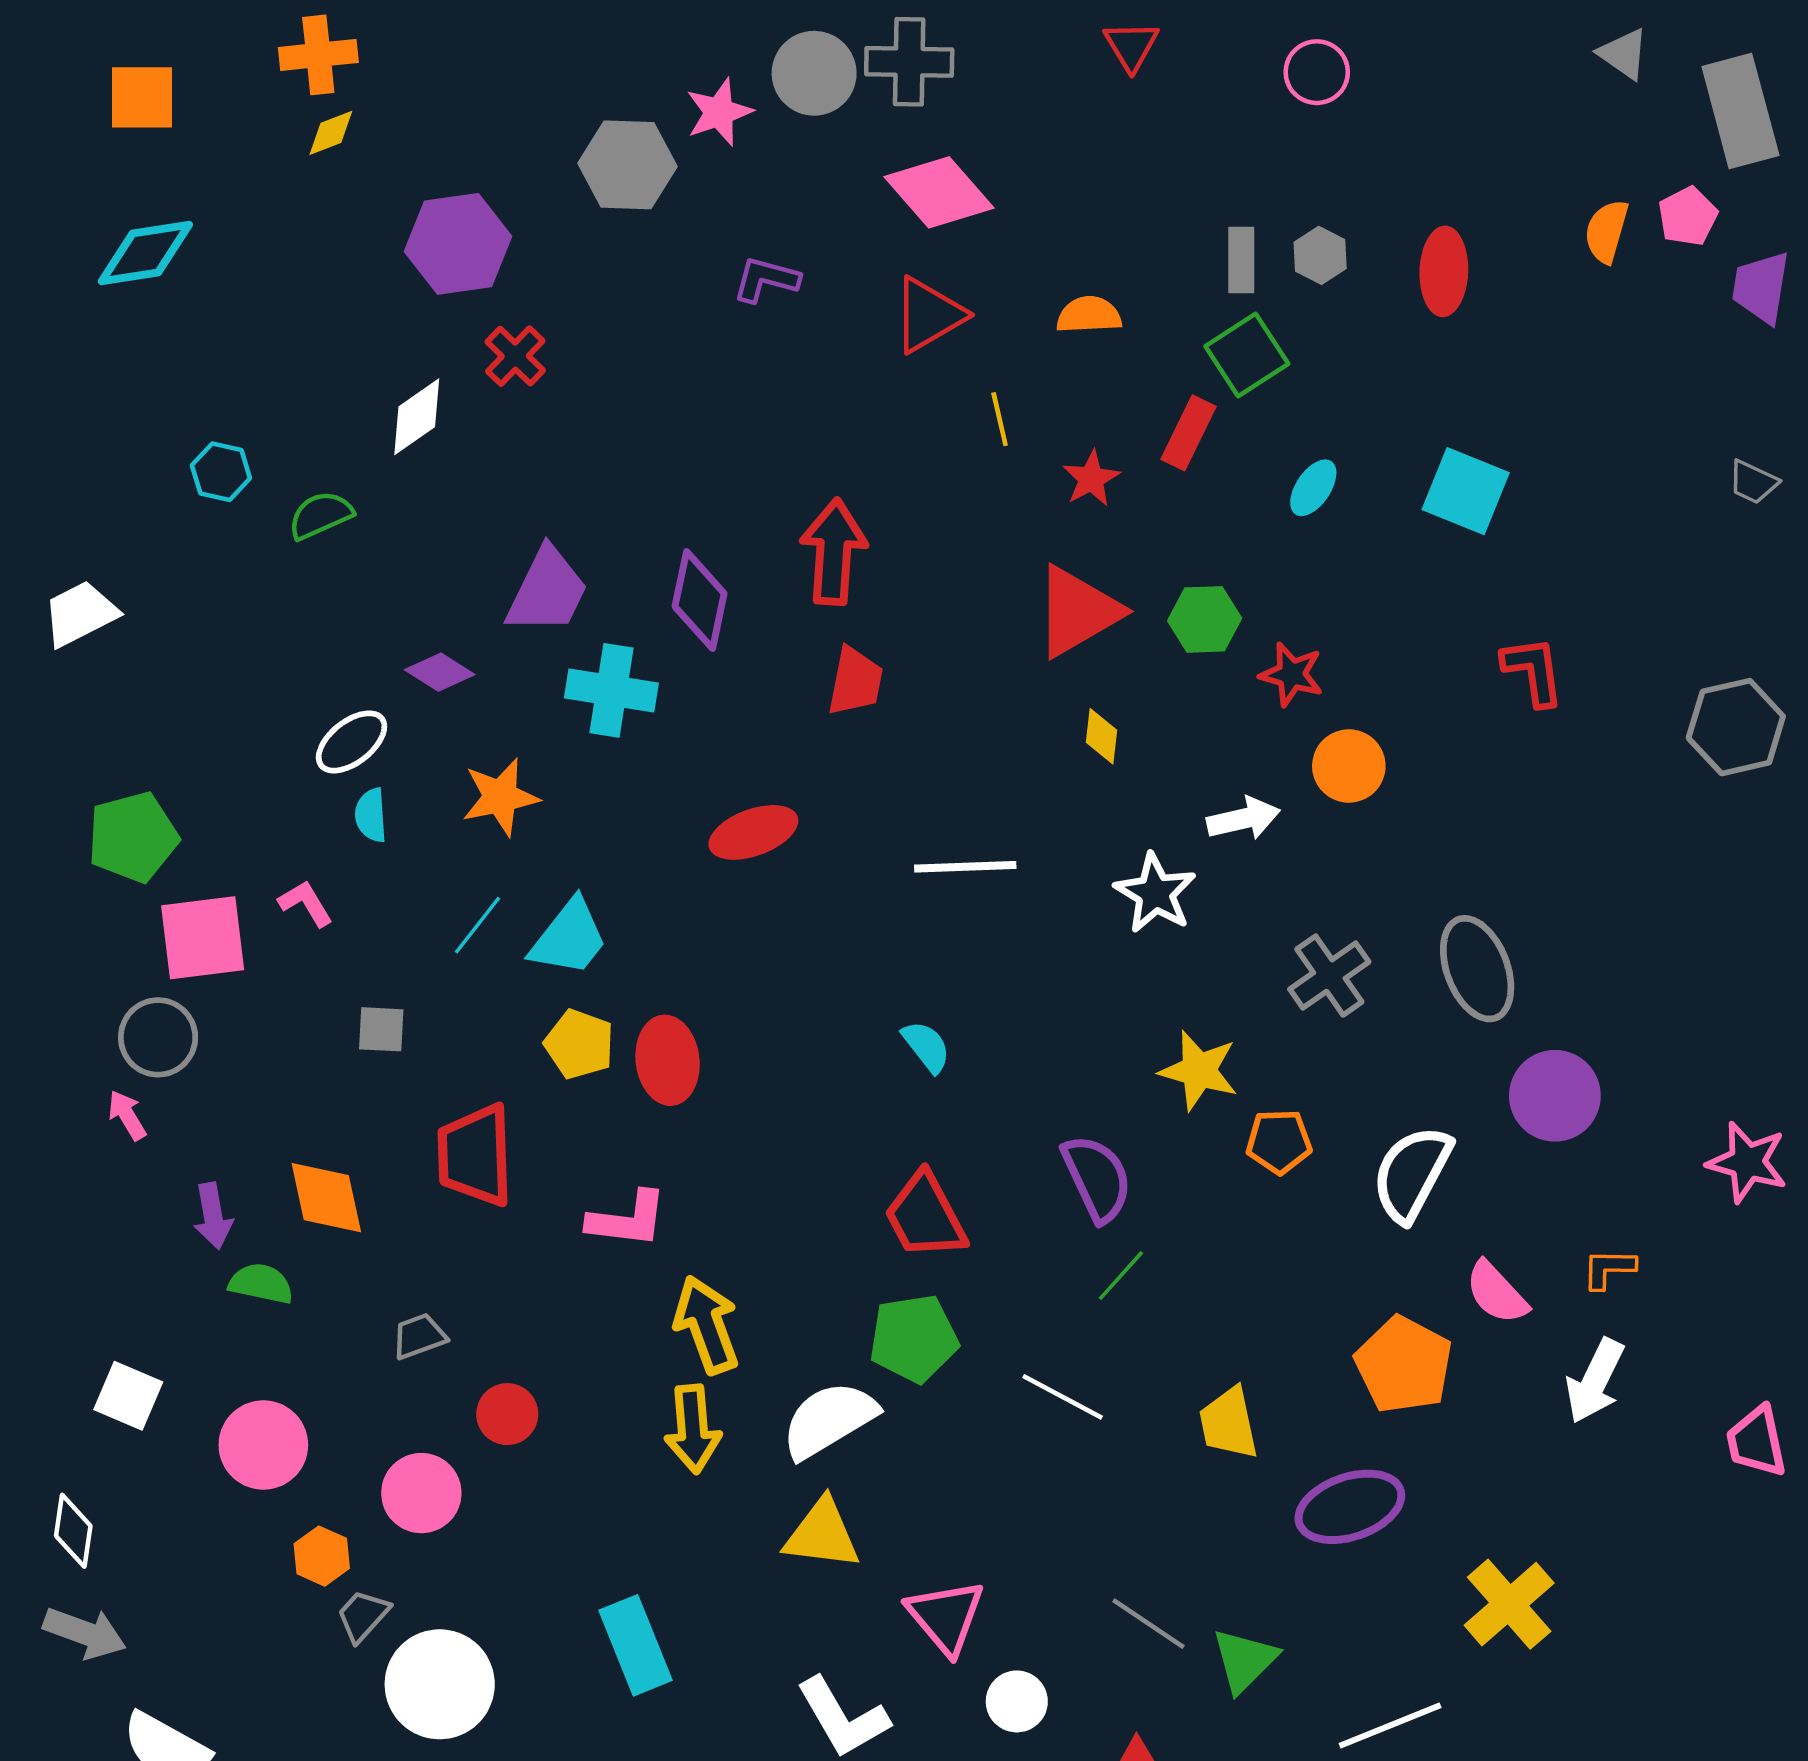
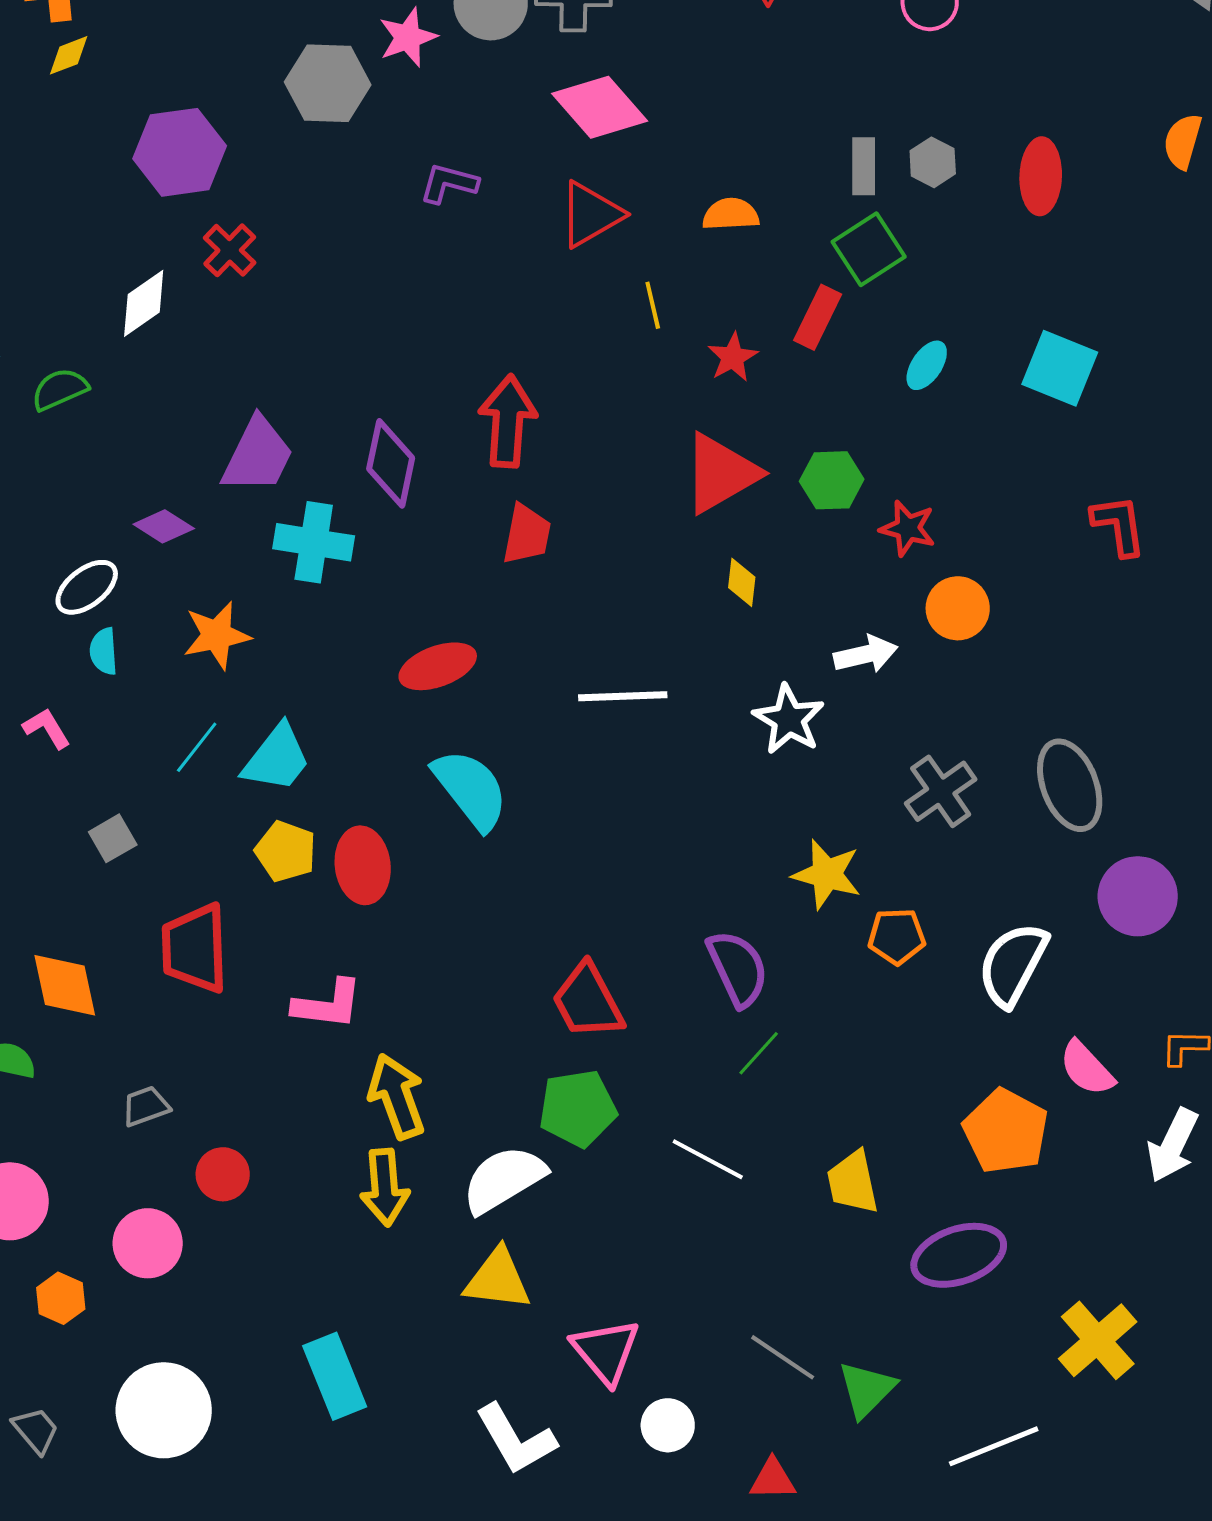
gray square: (381, 1029) -> (113, 838), turned -33
cyan semicircle: (926, 1047) -> (471, 789), moved, size x1.8
gray trapezoid: (363, 1616) -> (36, 1430), moved, turned 98

